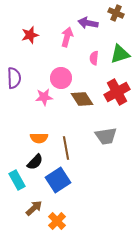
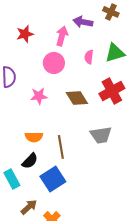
pink circle: (61, 78) -> (54, 63), moved

